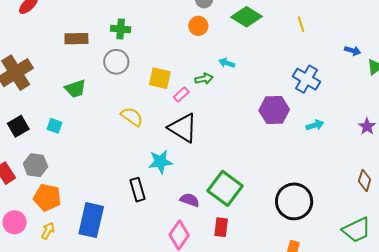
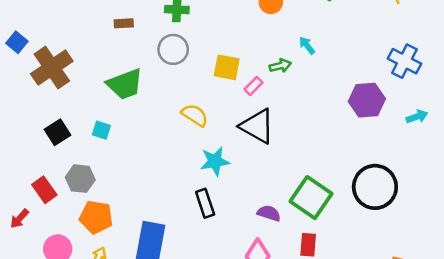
brown rectangle: (76, 39) -> (124, 23), size x0.7
cyan arrow: (227, 63) -> (307, 45), turned 35
green trapezoid: (75, 89) -> (125, 84), size x1.4
cyan star: (160, 162) -> (215, 161), moved
black circle: (294, 201) -> (375, 187), moved

